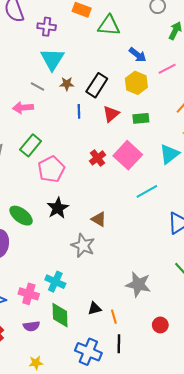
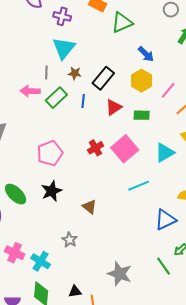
green triangle: (109, 25) -> (122, 23), turned -35
pink line: (167, 69) -> (168, 90), moved, turned -30
gray line: (38, 87) -> (46, 73), turned 56
green rectangle: (31, 145) -> (56, 98), moved
gray star: (83, 246) -> (70, 240), moved, size x0.7
pink cross: (29, 294) -> (15, 253), moved

